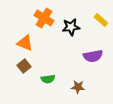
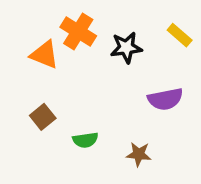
orange triangle: (25, 43) -> (44, 55), moved

